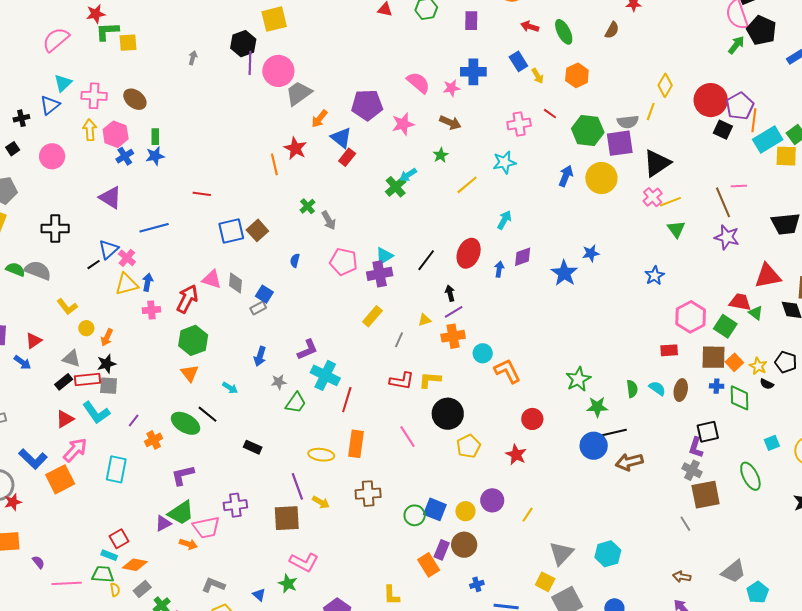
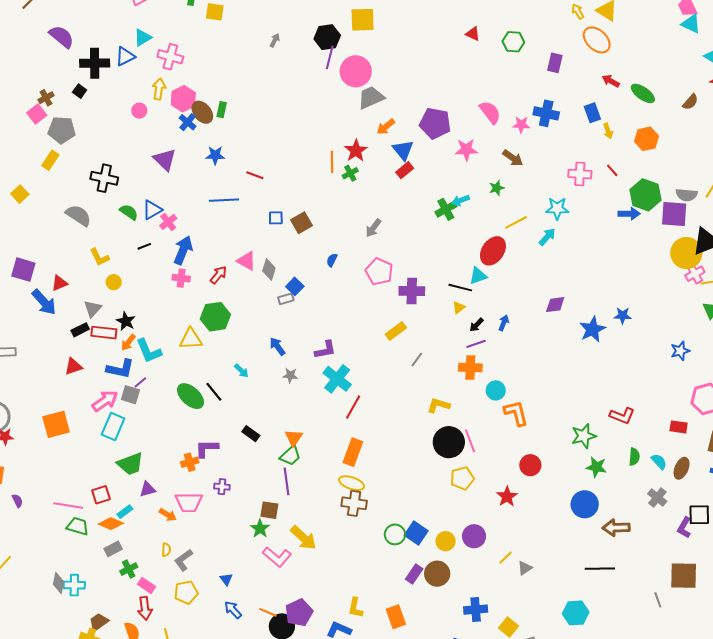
green ellipse: (564, 32) -> (643, 93), turned -40
brown ellipse: (135, 99) -> (202, 112), moved
black cross: (21, 118) -> (95, 63), size x1.8
black square: (13, 149) -> (80, 91), turned -32
pink circle: (52, 156) -> (139, 111), moved, size x0.6
blue cross: (125, 156) -> (188, 122), turned -30
blue star: (155, 156) -> (215, 155), moved
blue arrow: (566, 176) -> (629, 214), moved, turned 55
yellow circle: (601, 178) -> (686, 253), moved
green cross: (308, 206) -> (350, 173), moved
gray arrow: (329, 220) -> (373, 228), turned 54
cyan arrow: (504, 220) -> (547, 237), moved
blue line: (154, 228) -> (224, 200), moved
blue square: (231, 231) -> (276, 218), size x0.6
red ellipse: (469, 253) -> (493, 251), moved
cyan triangle: (384, 256) -> (478, 276), moved
black line: (426, 260) -> (460, 288), turned 55
black line: (94, 265) -> (144, 246), moved
green semicircle: (15, 269) -> (129, 212), moved
blue arrow: (499, 269) -> (504, 323), moved
blue arrow: (148, 282) -> (183, 250), size x1.6
yellow triangle: (127, 284) -> (191, 339), moved
black arrow: (450, 293) -> (476, 325), turned -133
red arrow: (187, 299) -> (218, 275), size x0.7
yellow triangle: (424, 320) -> (459, 308), moved, turned -32
orange arrow: (107, 337) -> (128, 342), moved
blue arrow: (260, 356) -> (277, 346), turned 114
gray triangle: (71, 359) -> (93, 309), turned 42
blue arrow: (22, 362) -> (44, 302), size x1.6
black star: (106, 364) -> (126, 321), turned 30
orange triangle: (190, 373) -> (294, 438), moved
red L-shape: (402, 381) -> (622, 416), moved
gray square: (109, 386) -> (130, 395), moved
green trapezoid: (296, 403) -> (290, 456), moved
cyan L-shape: (96, 413) -> (149, 351), moved
black line: (612, 433) -> (600, 569), moved
pink line: (408, 437) -> (470, 441), moved
orange cross: (154, 440) -> (190, 462), moved
pink arrow: (75, 450) -> (105, 401), moved
yellow ellipse: (321, 455) -> (352, 483), moved
blue L-shape: (33, 459) -> (120, 369), moved, turned -44
gray cross: (692, 470) -> (657, 498), moved
purple L-shape: (183, 475) -> (207, 448), moved
yellow arrow: (321, 502) -> (303, 538), moved, size x1.6
purple cross: (235, 505) -> (222, 487), size x0.7
green trapezoid: (181, 513) -> (130, 464), moved
brown square: (287, 518) -> (269, 510), size x0.7
gray triangle: (561, 553) -> (525, 568), moved, size x0.6
cyan rectangle: (109, 555) -> (125, 512), moved, turned -70
orange rectangle: (429, 565) -> (396, 617), moved
pink line: (67, 583) -> (68, 505), moved
green star: (288, 584) -> (260, 529), moved
blue cross: (477, 584) -> (476, 610), moved, size x1.6
gray L-shape: (213, 585) -> (183, 560), turned -70
yellow semicircle: (115, 590) -> (166, 550), moved

